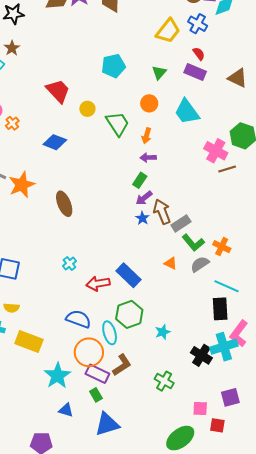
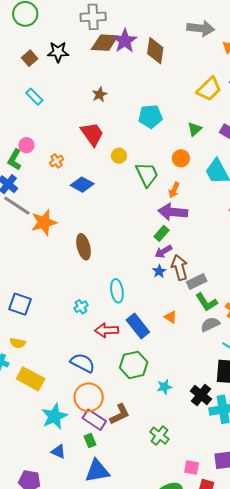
brown star: (12, 48) -> (100, 94), moved
orange cross: (12, 123) -> (57, 161), moved
purple arrow: (148, 158) -> (173, 212), size x1.8
orange triangle: (171, 263) -> (170, 317), moved
cyan ellipse: (110, 333) -> (117, 291), moved
black cross: (201, 355) -> (201, 395), moved

